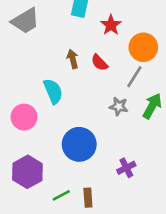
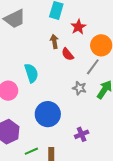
brown arrow: (73, 59) -> (54, 41), moved

